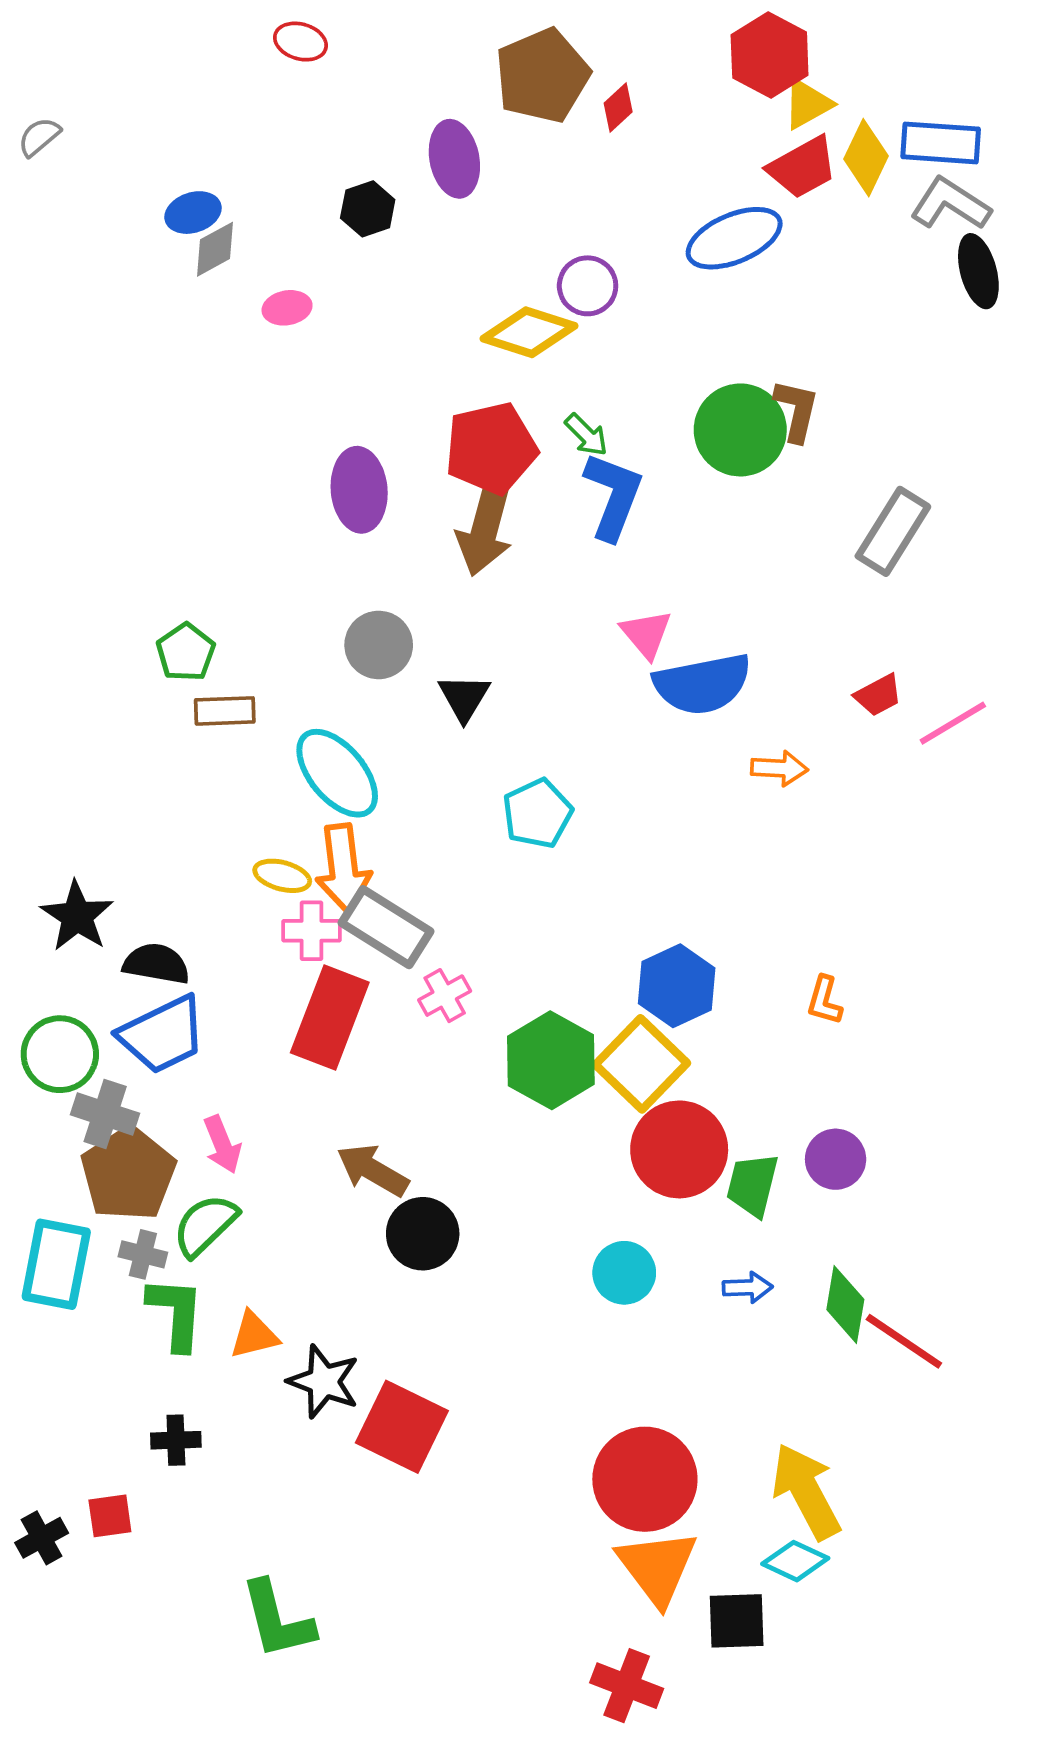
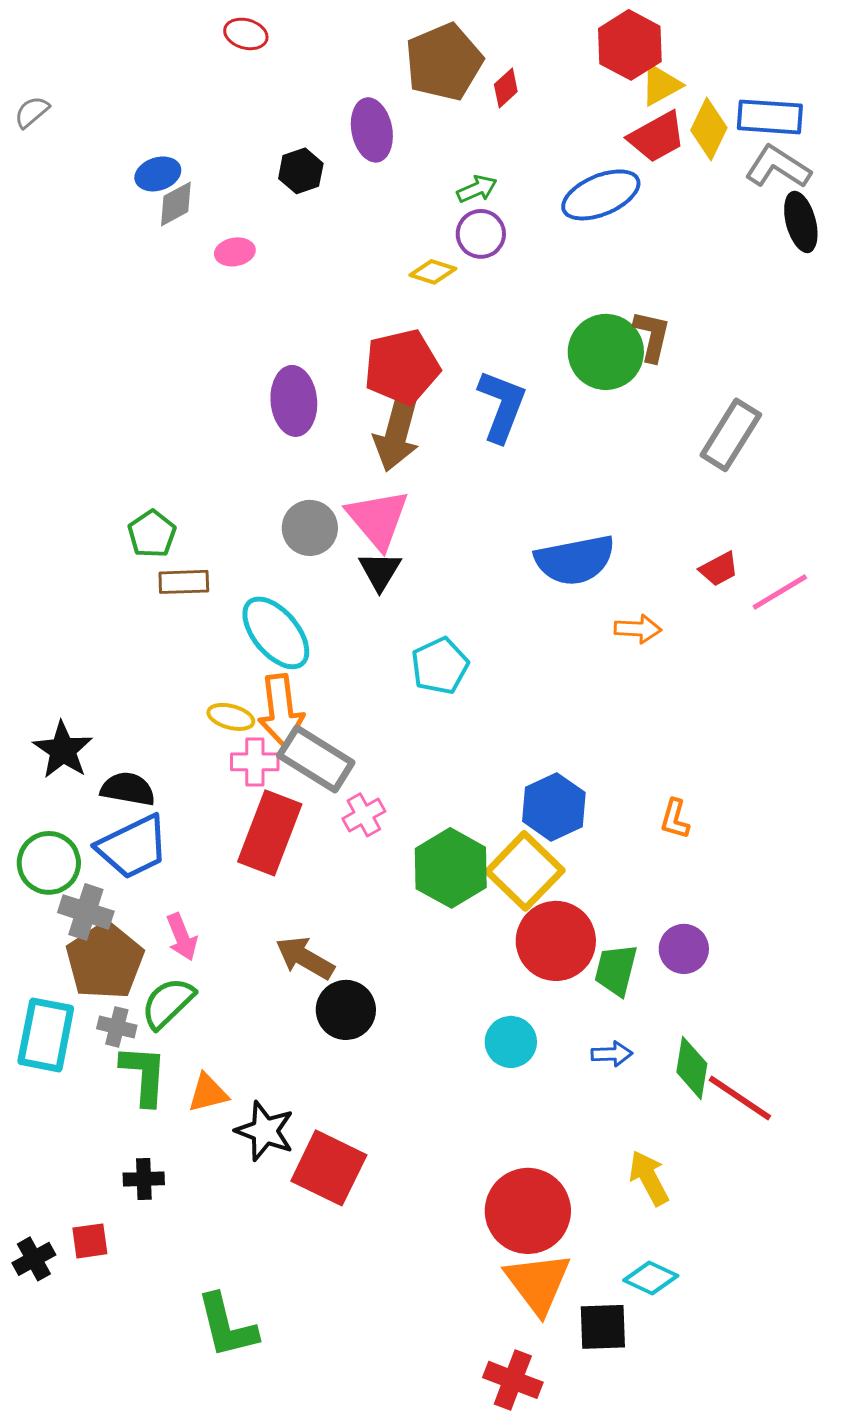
yellow diamond: (529, 332) -> (433, 272), size x0.6
green arrow: (586, 435) -> (477, 189), moved, turned -69
pink triangle: (646, 634) -> (378, 519), moved, size x1.5
yellow arrow: (806, 1491) -> (649, 1178), moved, size x0.7

